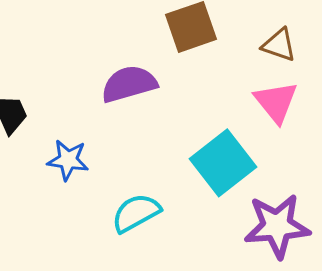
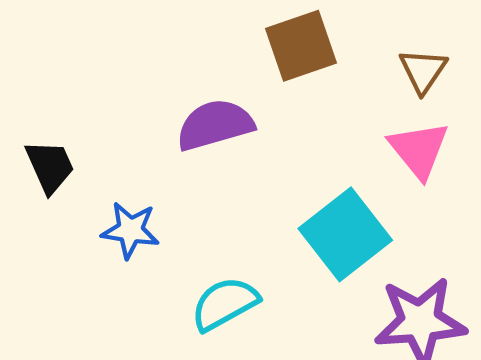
brown triangle: (279, 45) -> (423, 71), turned 45

